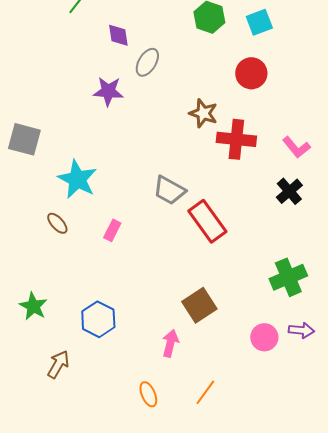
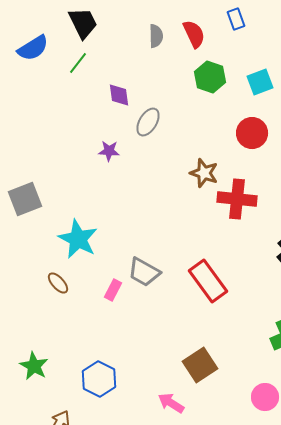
purple star: (108, 91) -> (109, 151), size x0.7
gray square: (24, 139) -> (25, 199), turned -36
gray trapezoid: (169, 190) -> (144, 272), moved
pink arrow: (170, 343) -> (171, 403), turned -72

